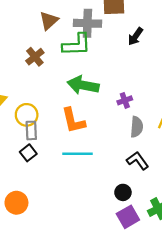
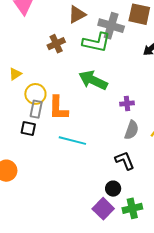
orange L-shape: (73, 121) -> (58, 108), moved
black square: (28, 153) -> (28, 128), turned 35
black circle: (123, 192) -> (113, 189), moved
purple square: (128, 217) -> (103, 209), turned -30

